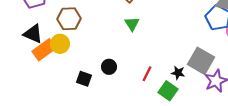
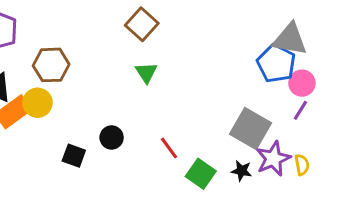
black star: (178, 73) -> (241, 171), moved
red line: (147, 74) -> (169, 148), turned -63

